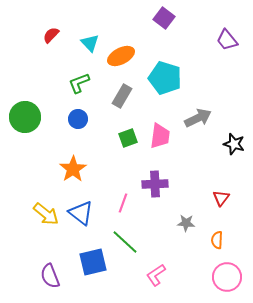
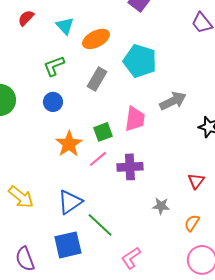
green square: (128, 138) -> (103, 132), moved
orange star: (73, 169) -> (69, 144), moved
pink line: (123, 203) -> (98, 159), moved, turned 30
blue triangle: (81, 213) -> (70, 202), moved, turned 48
orange semicircle: (217, 240) -> (192, 223), turned 30

